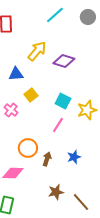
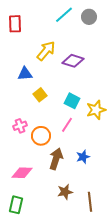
gray circle: (88, 17) -> (89, 17), moved
pink cross: (11, 110) -> (20, 126), moved, turned 32
orange circle: (28, 148) -> (41, 136), moved
brown arrow: (47, 159) -> (56, 159), size x1.5
brown line: (81, 202) -> (90, 202), turned 36

